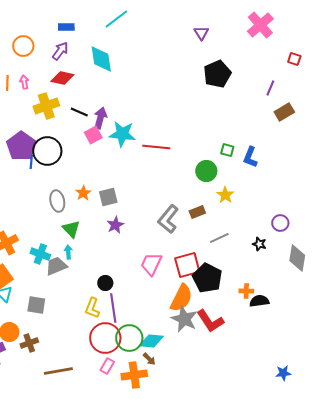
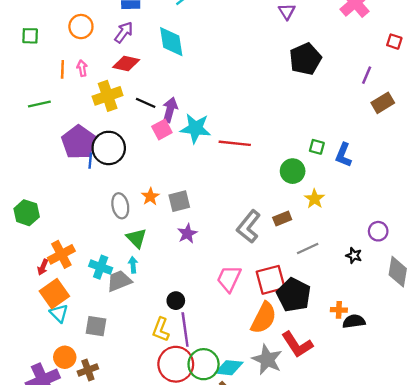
gray star: (184, 319) -> (267, 360), moved

